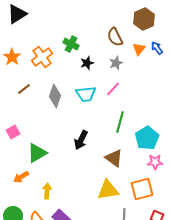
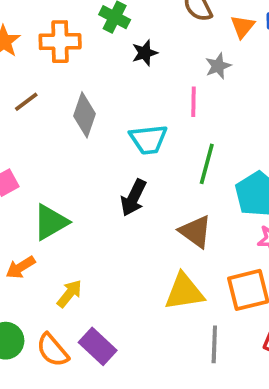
orange cross: (42, 57) -> (60, 42), turned 35
gray star: (116, 63) -> (218, 66), moved
pink line: (113, 89) -> (194, 102), turned -42
cyan trapezoid: (86, 94) -> (148, 139), moved
yellow arrow: (47, 191) -> (69, 294), turned 35

